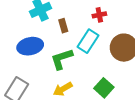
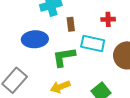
cyan rectangle: (88, 41) -> (93, 44), turned 60

